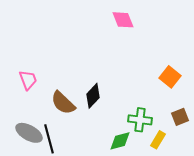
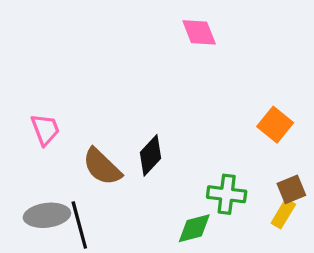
gray ellipse: (29, 133) -> (47, 215), turned -36
yellow rectangle: (158, 140) -> (283, 214), moved

